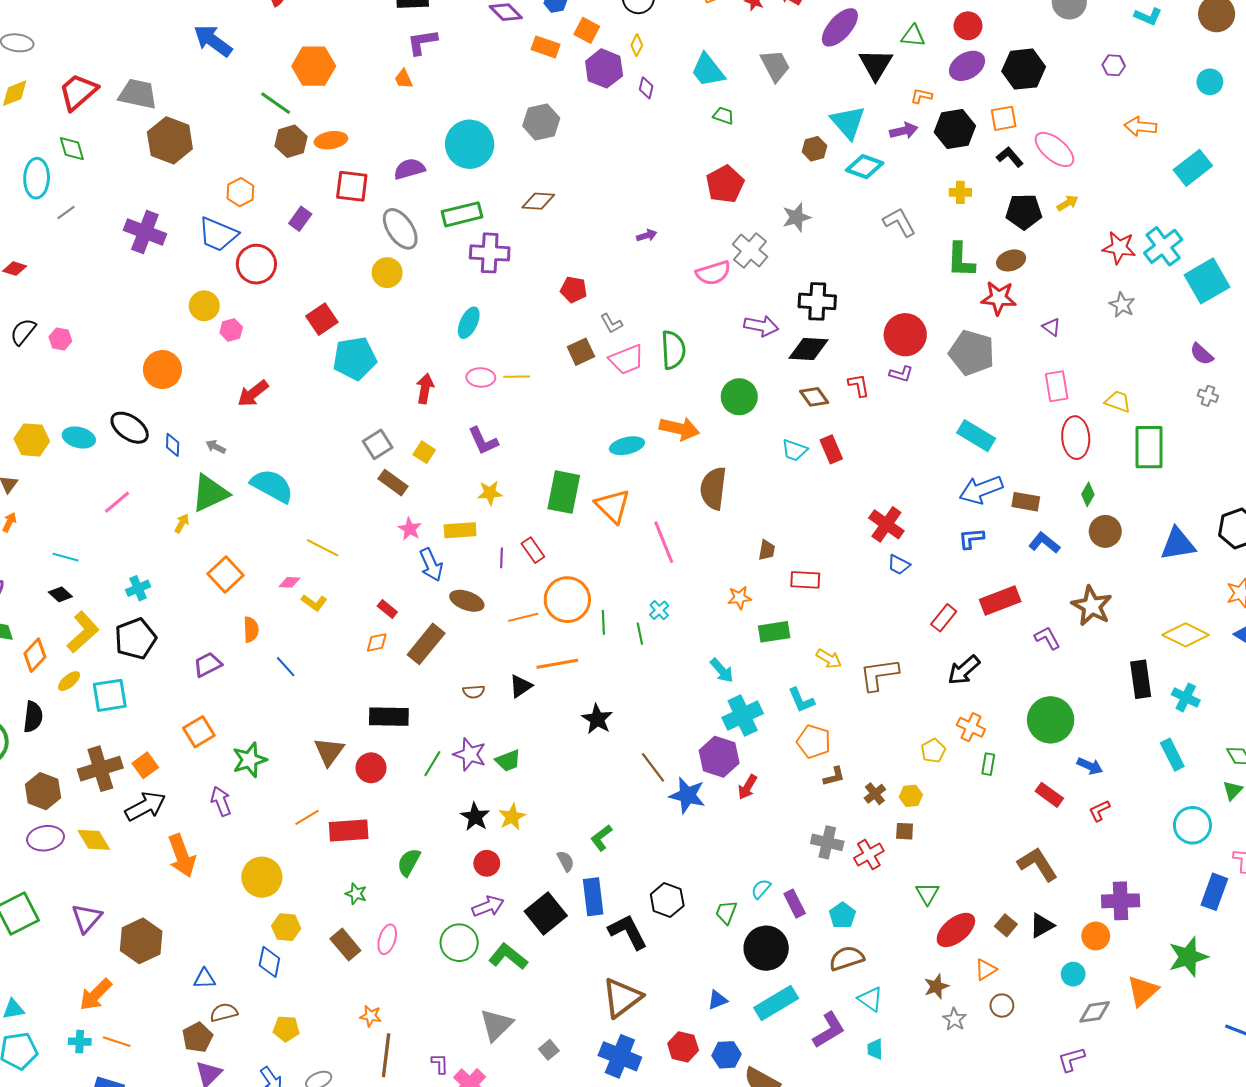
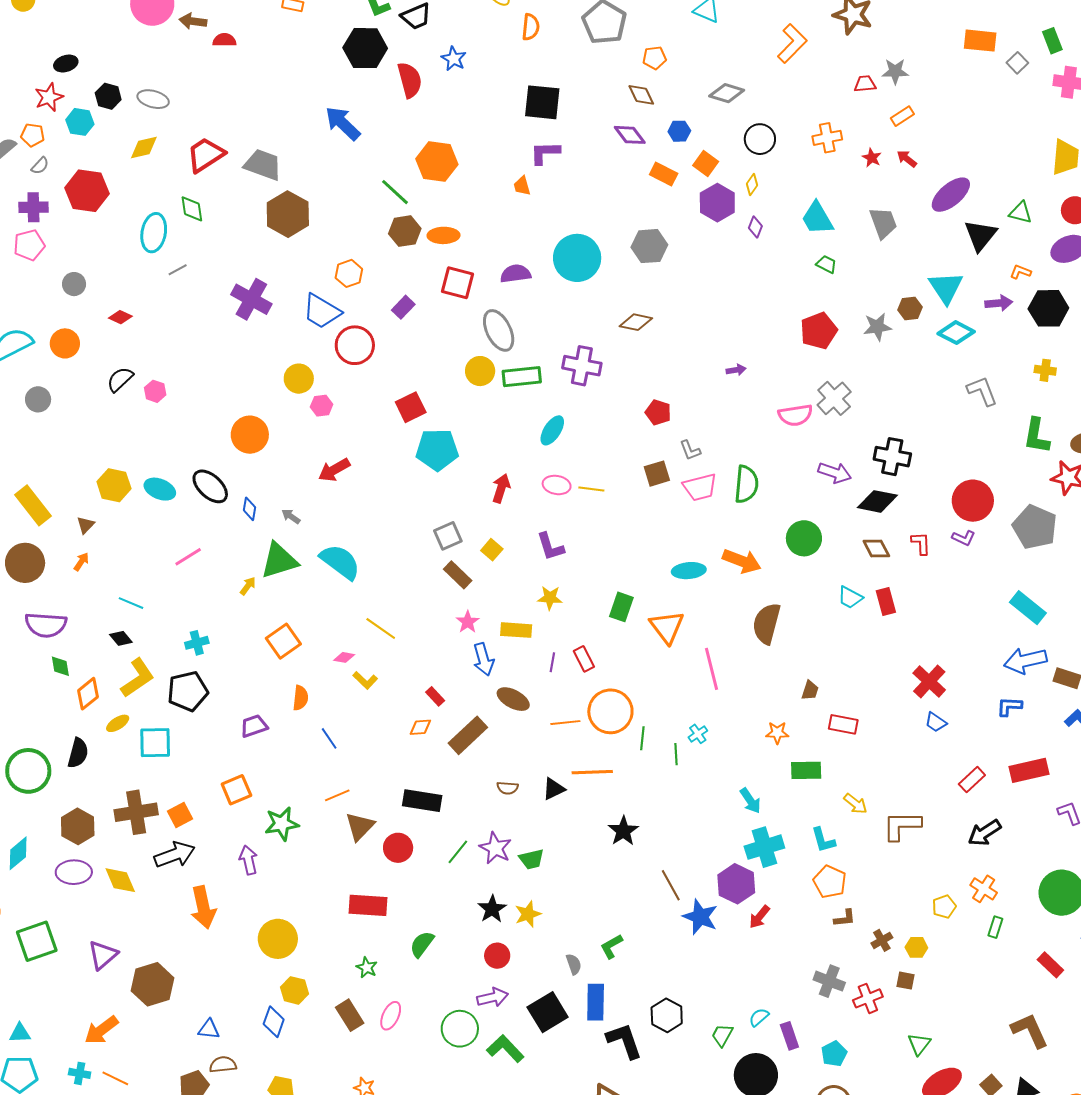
green rectangle: (462, 214) -> (522, 377), moved
gray star: (797, 217) -> (877, 327), moved
green rectangle: (564, 492) -> (621, 607), size x0.7
orange line: (307, 817) -> (337, 795), moved

